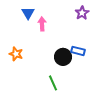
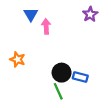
blue rectangle: (78, 51) -> (80, 77), moved
black circle: (63, 57) -> (62, 73), moved

